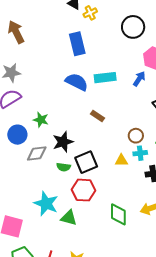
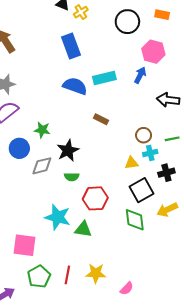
black square: (86, 162) -> (142, 190), moved

